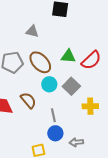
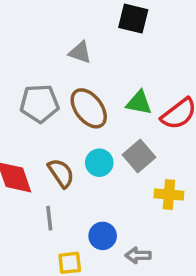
cyan circle: (49, 84) -> (99, 163), moved
gray line: (53, 115) -> (49, 218), moved

